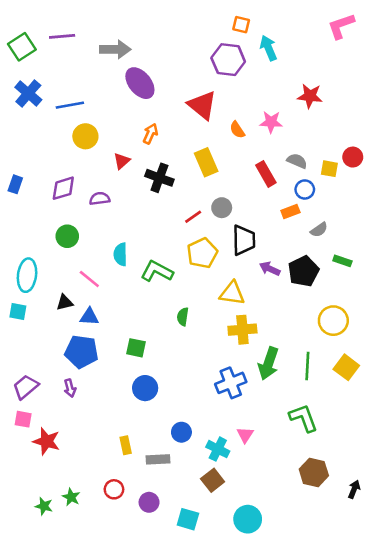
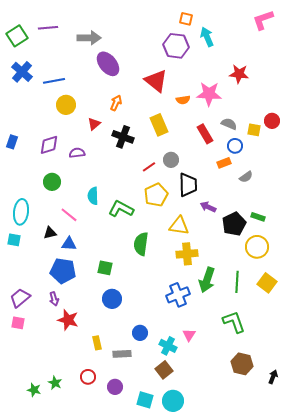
pink star: (271, 122) -> (209, 94), size x1.4
orange semicircle: (237, 130) -> (183, 100), turned -64
green rectangle: (342, 261) -> (258, 217), moved
black pentagon: (303, 271) -> (234, 224), moved
green semicircle: (183, 317) -> (141, 244), size x1.6
red star: (46, 441) -> (68, 320), moved
cyan circle: (248, 519) -> (173, 401), moved

